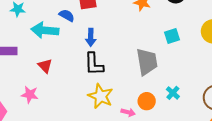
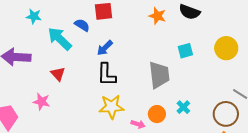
cyan arrow: (45, 30) -> (60, 39), turned 36
blue arrow: (91, 37) -> (105, 48), turned 42
yellow star: (101, 96) -> (112, 107), turned -30

